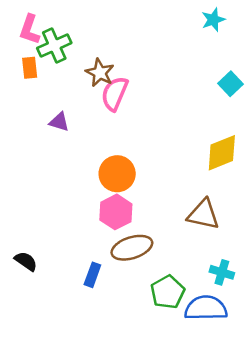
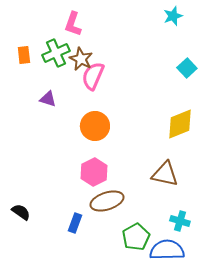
pink L-shape: (30, 30) -> (73, 24), moved
green cross: (54, 46) -> (56, 53), moved
orange circle: (117, 174) -> (95, 126), moved

